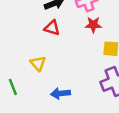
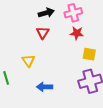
red triangle: (52, 28) -> (43, 33), turned 40

